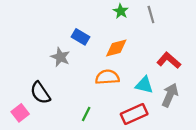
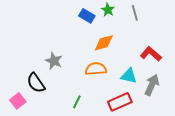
blue rectangle: (80, 37) -> (87, 16), moved
gray star: (60, 57) -> (54, 61), moved

